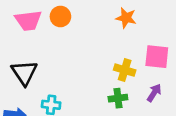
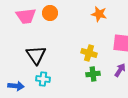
yellow cross: (125, 70) -> (89, 53), moved
black triangle: (24, 73) -> (36, 55), moved

